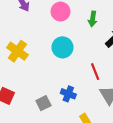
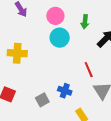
cyan circle: (62, 47) -> (60, 38), moved
yellow cross: (17, 51) -> (17, 53), turned -30

